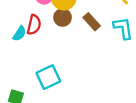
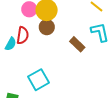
brown rectangle: (92, 22) -> (77, 44), moved

